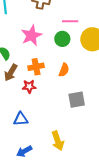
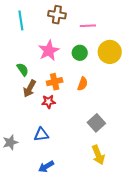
pink line: (70, 21) -> (88, 26), moved
gray square: (77, 100) -> (96, 123), moved, turned -30
yellow arrow: (58, 141) -> (98, 155), moved

